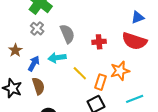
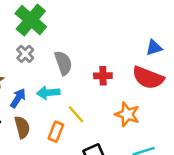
orange star: (120, 71) -> (127, 114), turned 30
orange rectangle: (101, 82) -> (56, 132), moved

